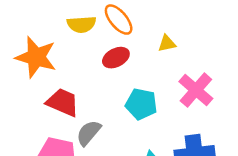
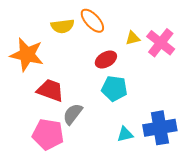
red ellipse: (116, 58) -> (106, 60), moved
pink cross: (196, 90) -> (161, 43), moved

